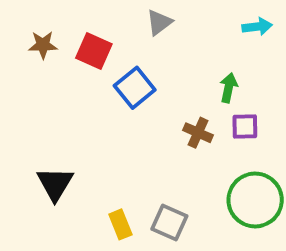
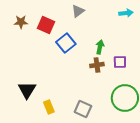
green arrow: (229, 88) -> (100, 47), moved
brown cross: (198, 133) -> (97, 65), turned -32
yellow rectangle: (120, 224) -> (49, 107), moved

